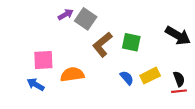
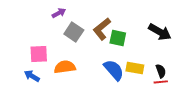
gray square: (86, 19) -> (74, 32), moved
brown L-shape: (102, 44) -> (102, 29), moved
yellow rectangle: (150, 76) -> (135, 68), turned 36
blue semicircle: (127, 78) -> (114, 70), size x1.6

